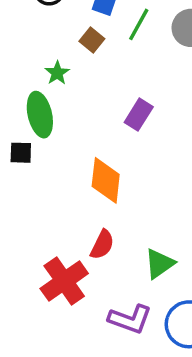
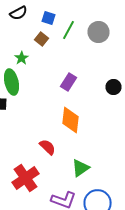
orange diamond: (106, 180) -> (70, 120), moved
red semicircle: (102, 245) -> (48, 147), moved, turned -72

